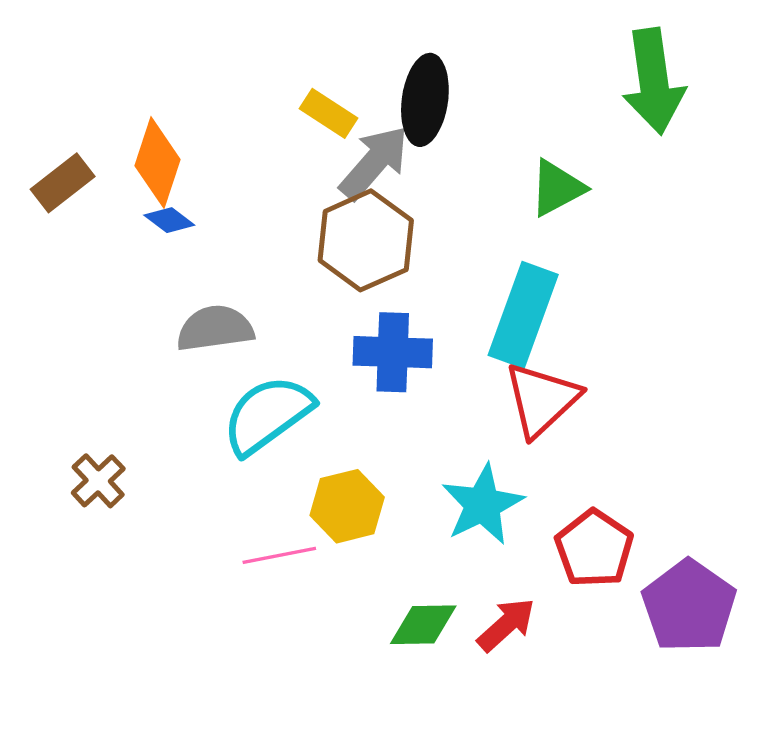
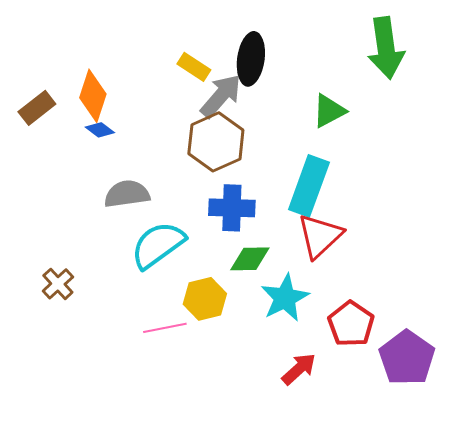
green diamond: (423, 625) -> (250, 259), moved

